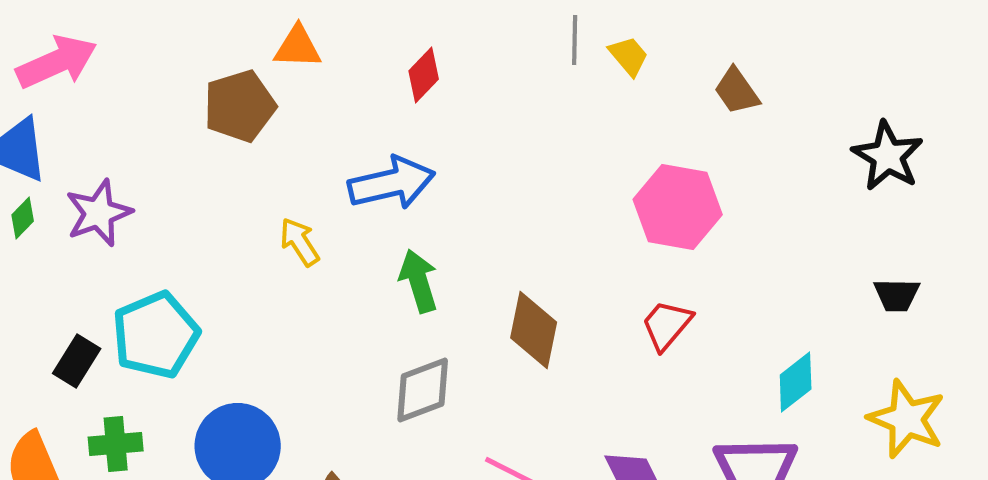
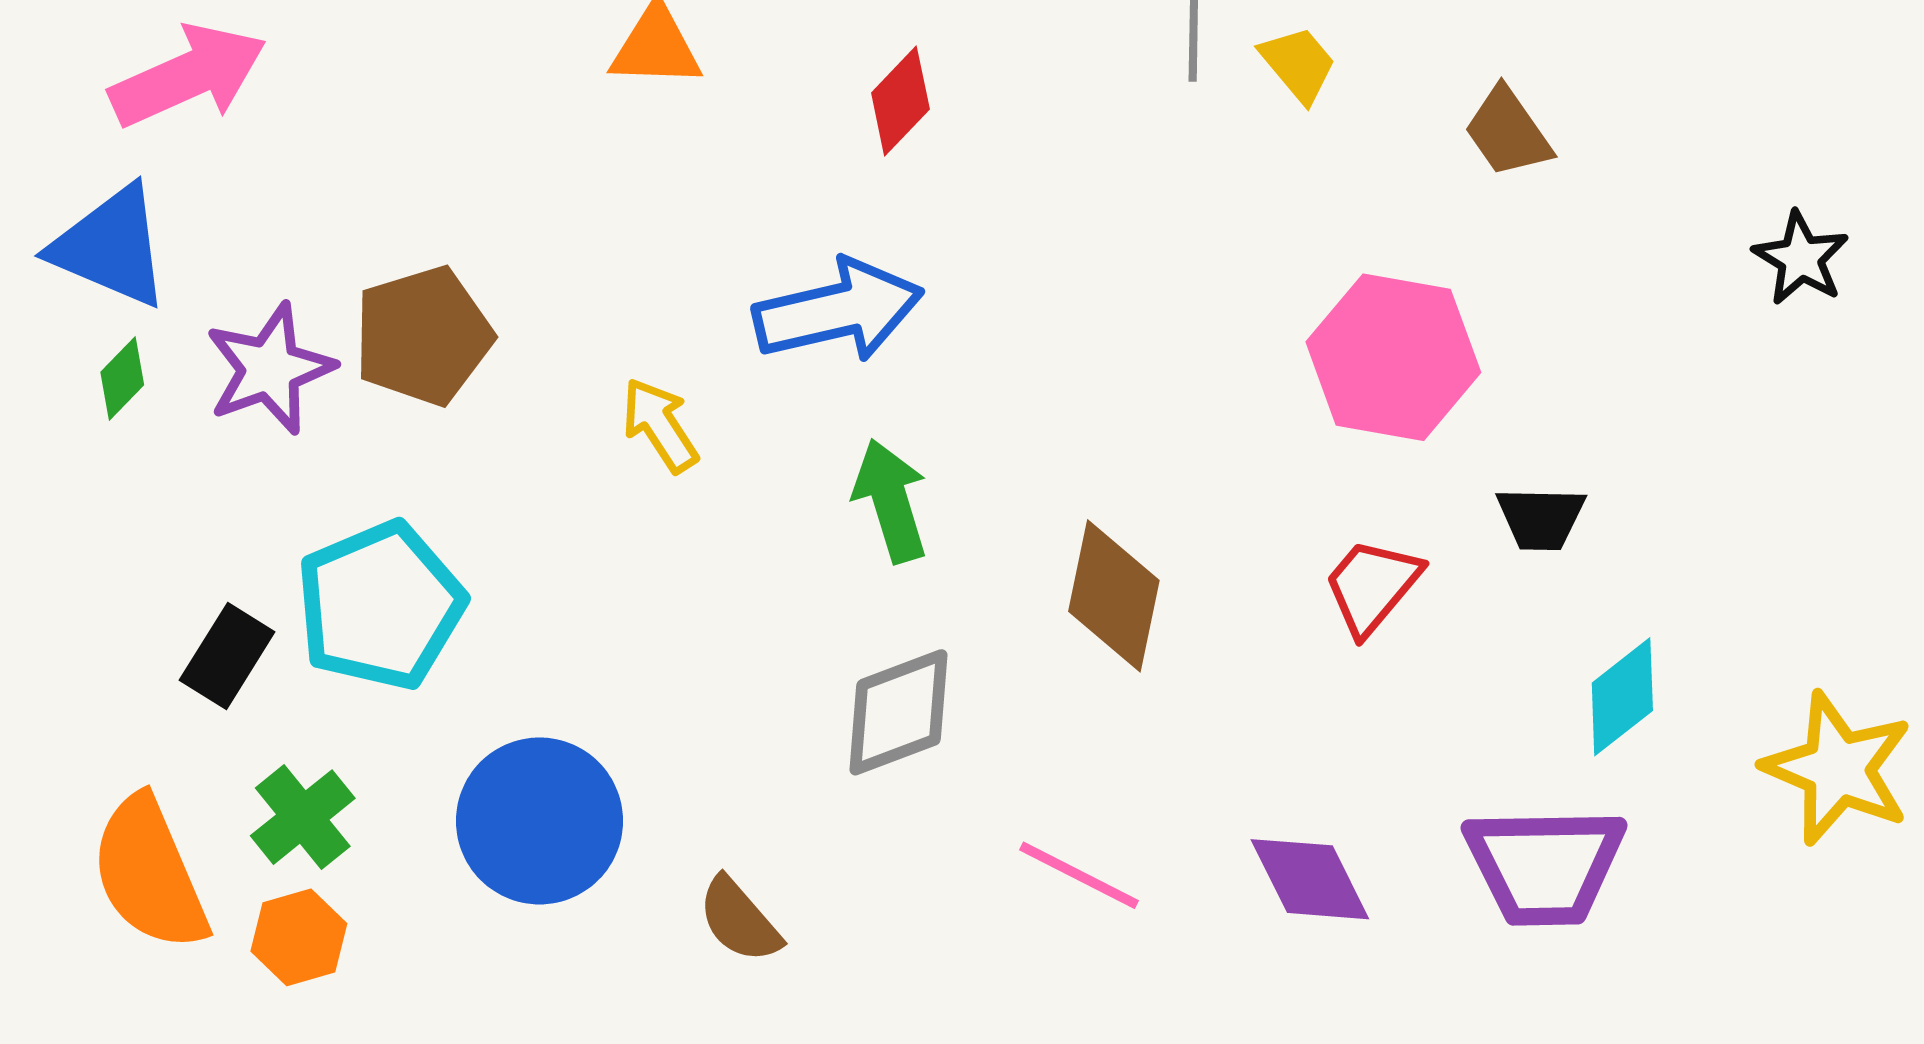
brown pentagon: (240, 106) -> (423, 336), moved
black star: (888, 156) -> (1801, 258), size x0.7
black trapezoid: (897, 295) -> (1541, 518), moved
green cross: (116, 444) -> (303, 817), turned -34

